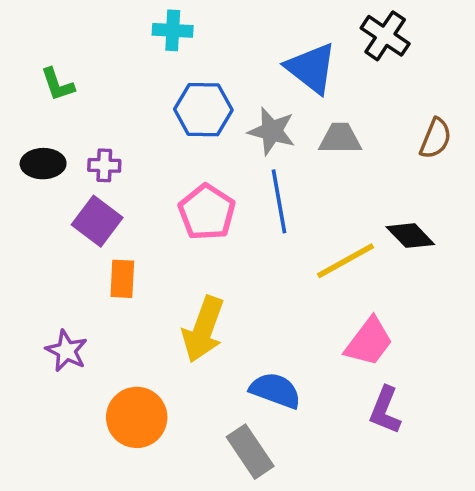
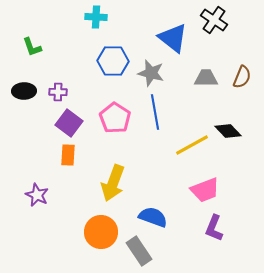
gray trapezoid: (340, 138) -> (206, 78), moved
purple square: (97, 221) -> (69, 123), moved
pink trapezoid: (369, 342) -> (205, 190), turned 32
orange circle: (137, 417) -> (101, 232), moved

